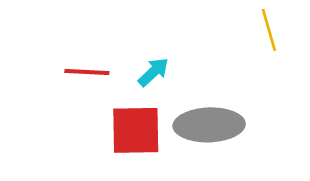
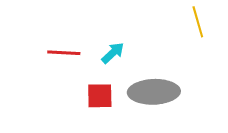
red square: (136, 130) -> (100, 96), size x0.7

